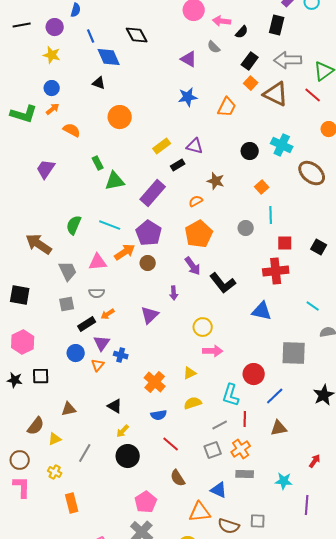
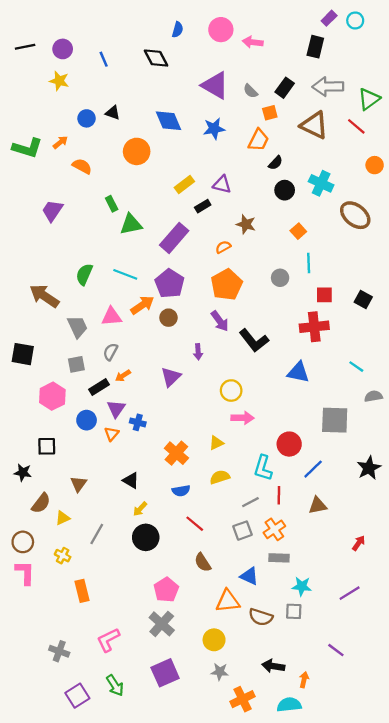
blue semicircle: (76, 10) -> (178, 30), moved
black semicircle: (242, 32) -> (276, 163), moved
gray semicircle: (214, 47) -> (250, 91), moved
blue diamond: (109, 57) -> (168, 121), moved
purple triangle: (189, 59) -> (215, 85), size x1.5
orange square: (251, 83) -> (270, 113), moved, turned 32
blue circle: (52, 88) -> (87, 118), moved
gray semicircle: (97, 293) -> (110, 352), turned 119
pink hexagon: (23, 342) -> (52, 396), moved
black star: (15, 380) -> (23, 472), moved
brown triangle: (69, 409) -> (79, 484), turned -42
cyan star: (284, 481) -> (302, 586), moved
purple line: (307, 505) -> (350, 593), turned 54

